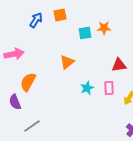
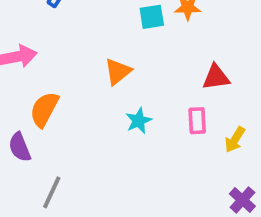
cyan star: (87, 88) -> (139, 121), moved
gray line: (32, 126) -> (52, 192), turned -30

